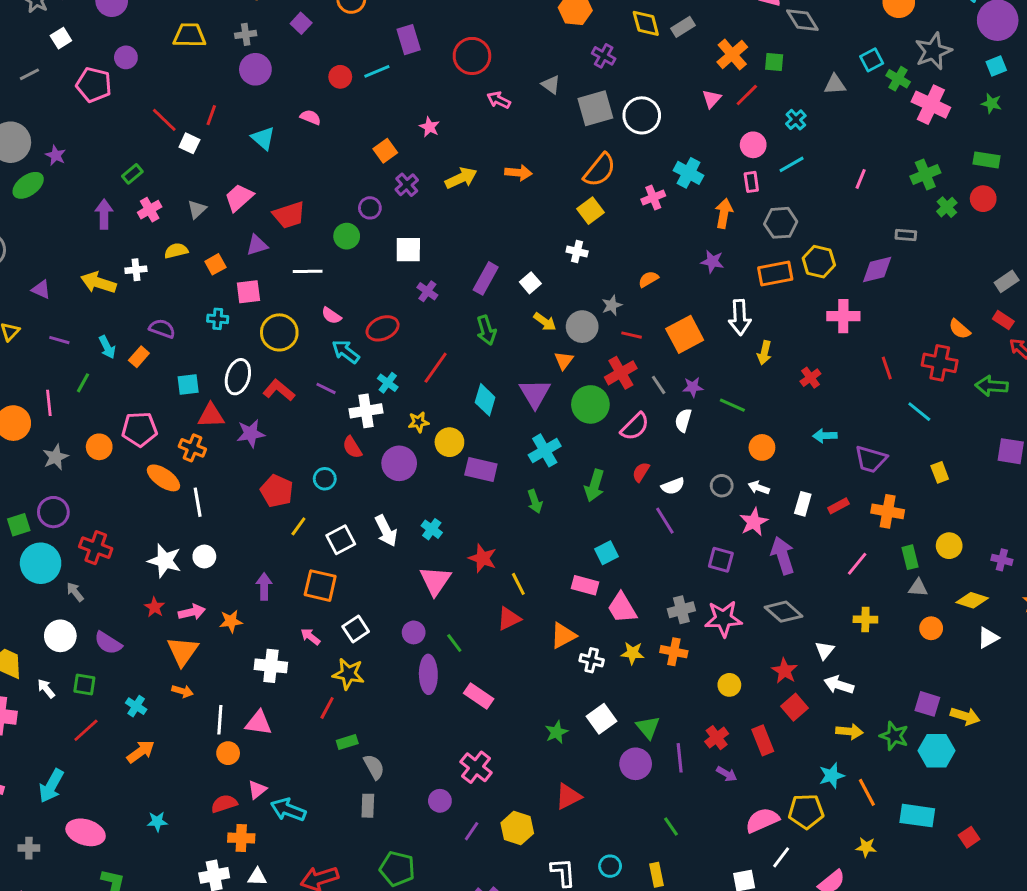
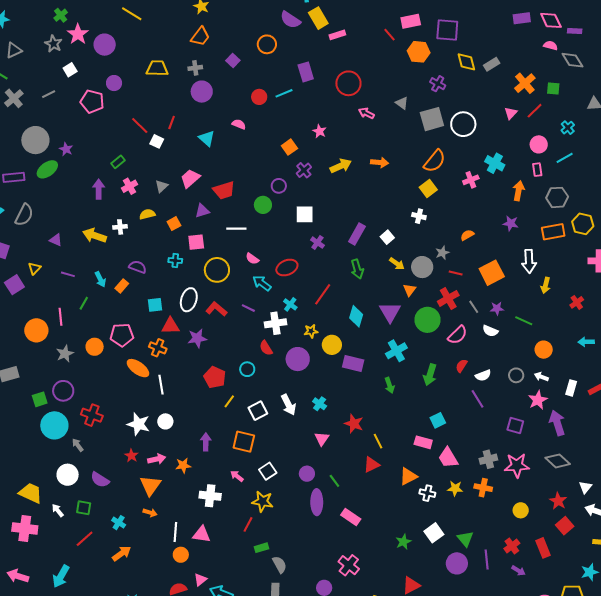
white semicircle: (683, 420) -> (490, 331), turned -84
pink triangle: (435, 581) -> (322, 439), size x0.7

